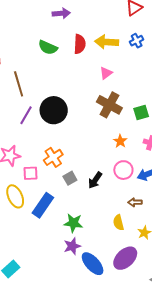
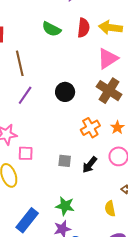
pink triangle: (106, 73) -> (108, 59), size x1.6
black circle: (54, 110) -> (65, 92), moved, size x0.7
orange cross: (53, 157) -> (90, 128), moved
gray square: (70, 178) -> (65, 161), turned 32
blue rectangle: (43, 205) -> (27, 220), moved

